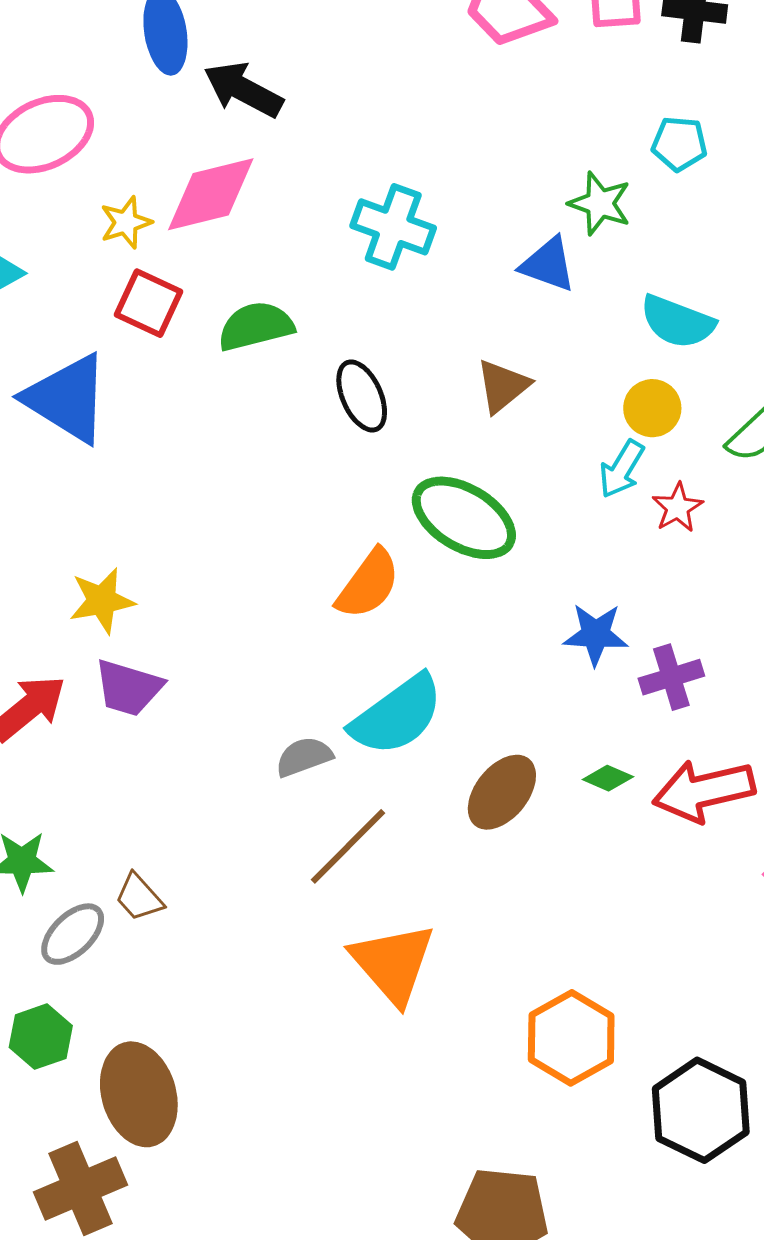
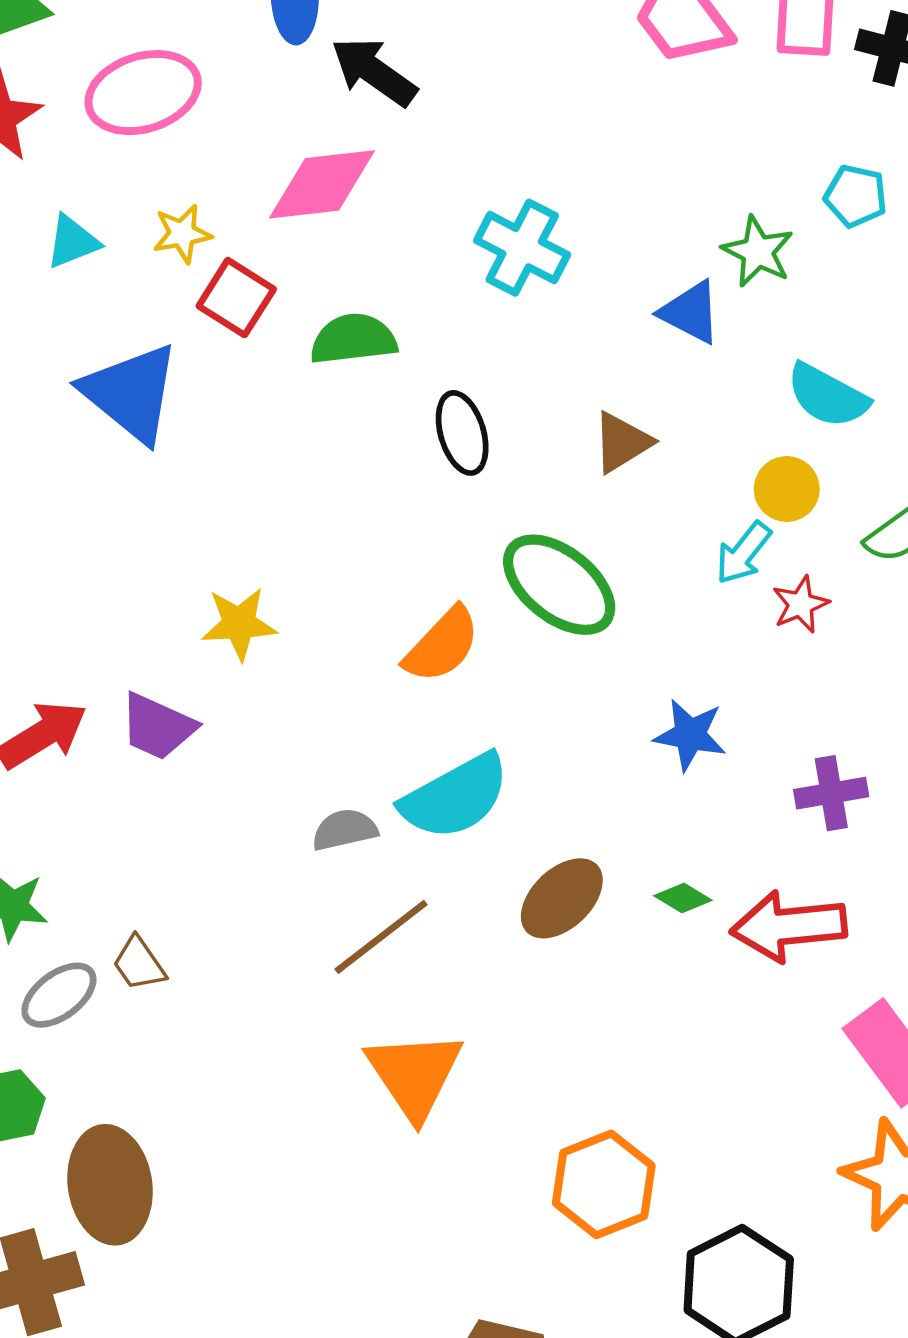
yellow star: (126, 222) -> (182, 234), moved
yellow star: (102, 601) -> (239, 624), moved
purple cross: (671, 677) -> (831, 793), moved

